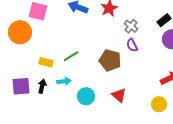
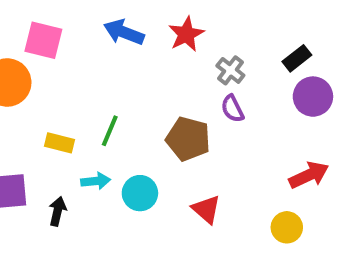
green line: (71, 56) -> (110, 131), turned -35
black arrow: (42, 86) -> (57, 211), moved
cyan circle: (86, 96) -> (140, 193), moved

